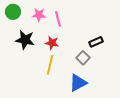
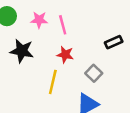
black rectangle: (96, 42) -> (114, 42), moved
red star: (52, 43) -> (65, 55), moved

